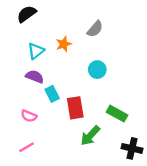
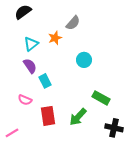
gray semicircle: (95, 29) -> (73, 23), moved
purple semicircle: (35, 77) -> (30, 66), turned 35
red rectangle: (75, 108) -> (48, 116), moved
pink line: (27, 147) -> (12, 133), moved

